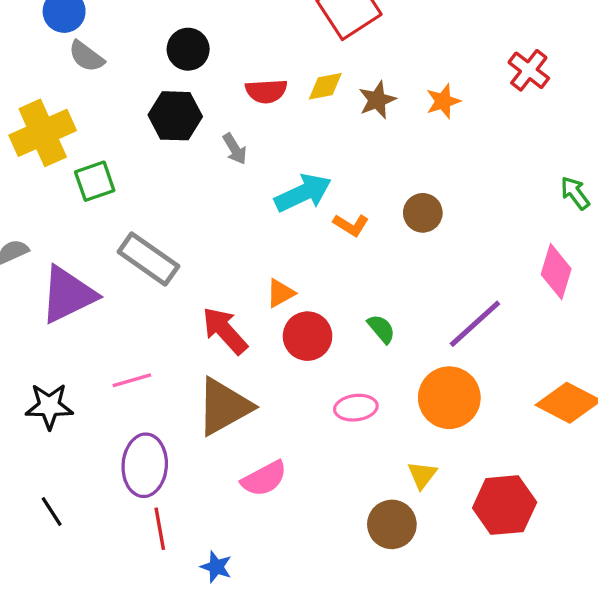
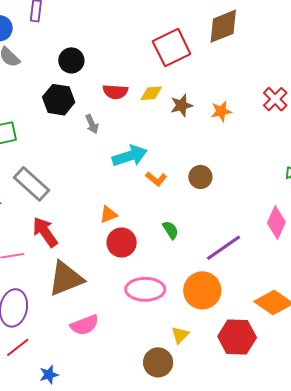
green semicircle: (381, 329) -> (171, 230), moved
red arrow: (225, 331) -> (45, 232), moved
pink ellipse: (356, 408) -> (145, 289), size x1.5
red hexagon: (505, 505) -> (237, 337), moved
red line: (160, 529) -> (18, 347), turned 55
blue star: (216, 567) -> (49, 375), turned 30

